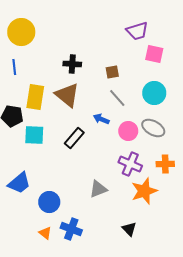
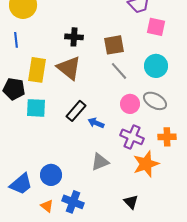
brown square: (112, 72) -> (114, 45), size x1.5
blue arrow: (101, 119) -> (96, 123), moved
blue trapezoid: (19, 183) -> (21, 184), moved

